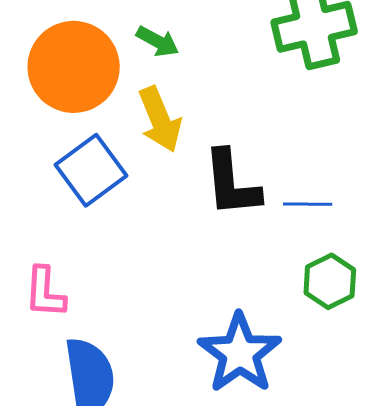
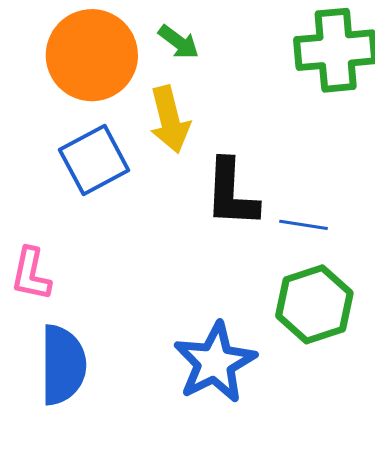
green hexagon: (330, 281) -> (314, 304), size x1.4

